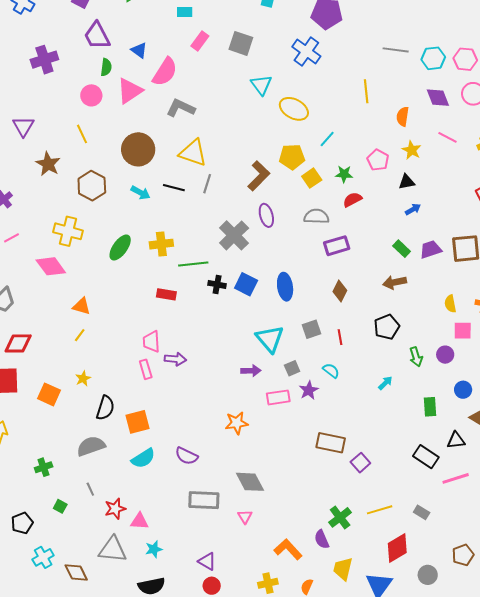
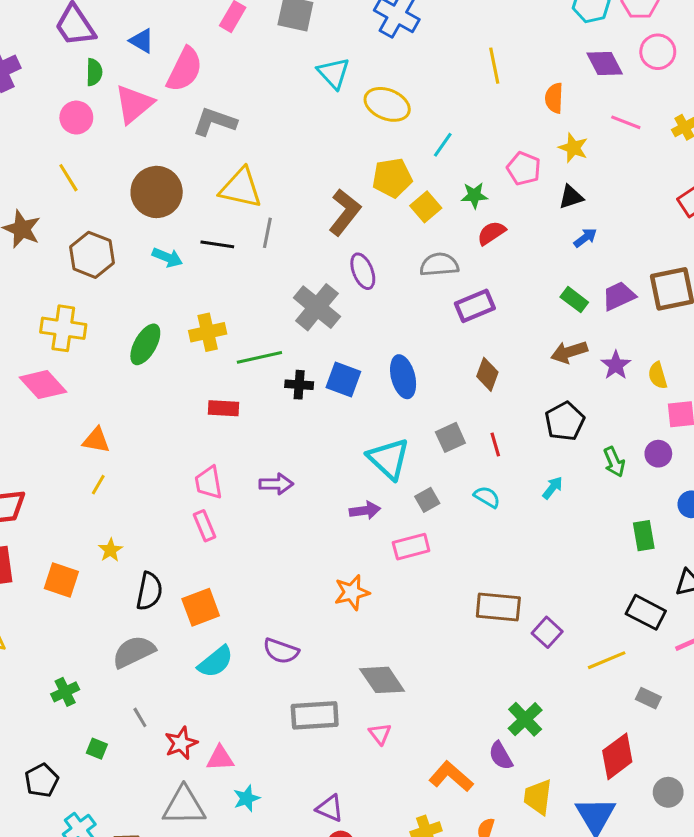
purple arrow: (175, 359) -> (276, 484), moved
cyan arrow: (385, 383) -> (553, 488), moved
purple star: (309, 390) -> (616, 365), moved
yellow line: (380, 510) -> (607, 660), moved

